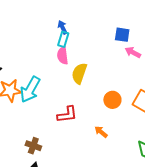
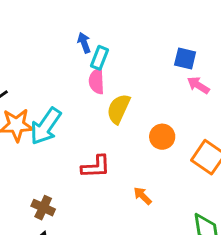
blue arrow: (62, 27) -> (84, 43), moved
orange circle: (112, 100) -> (162, 137), moved

